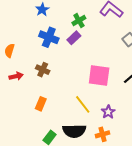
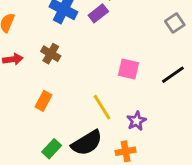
pink square: (99, 75) -> (128, 69), size x0.7
black semicircle: (74, 131) -> (87, 143), turned -35

